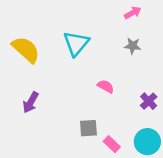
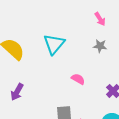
pink arrow: (133, 13) -> (100, 19), turned 88

